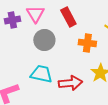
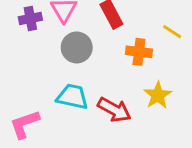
red arrow: (70, 83) -> (114, 110), turned 35

